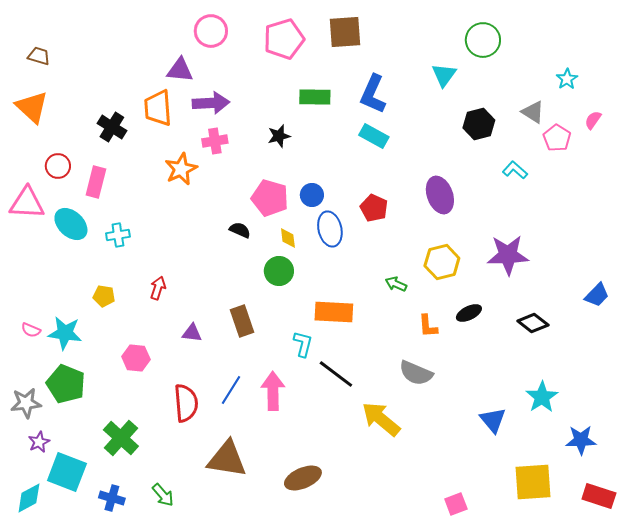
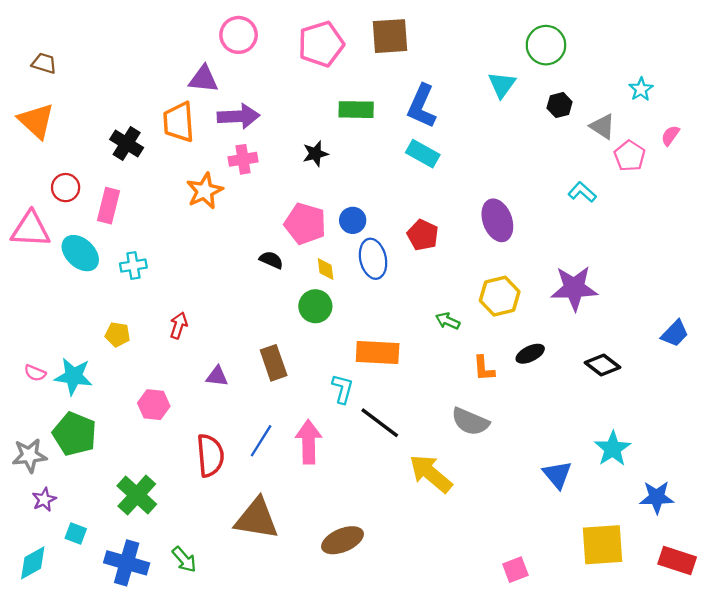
black hexagon: (479, 124) -> (560, 105), moved, size x0.7
cyan square: (67, 472) -> (76, 533), size x0.5
blue cross: (112, 498) -> (127, 563), size x1.5

